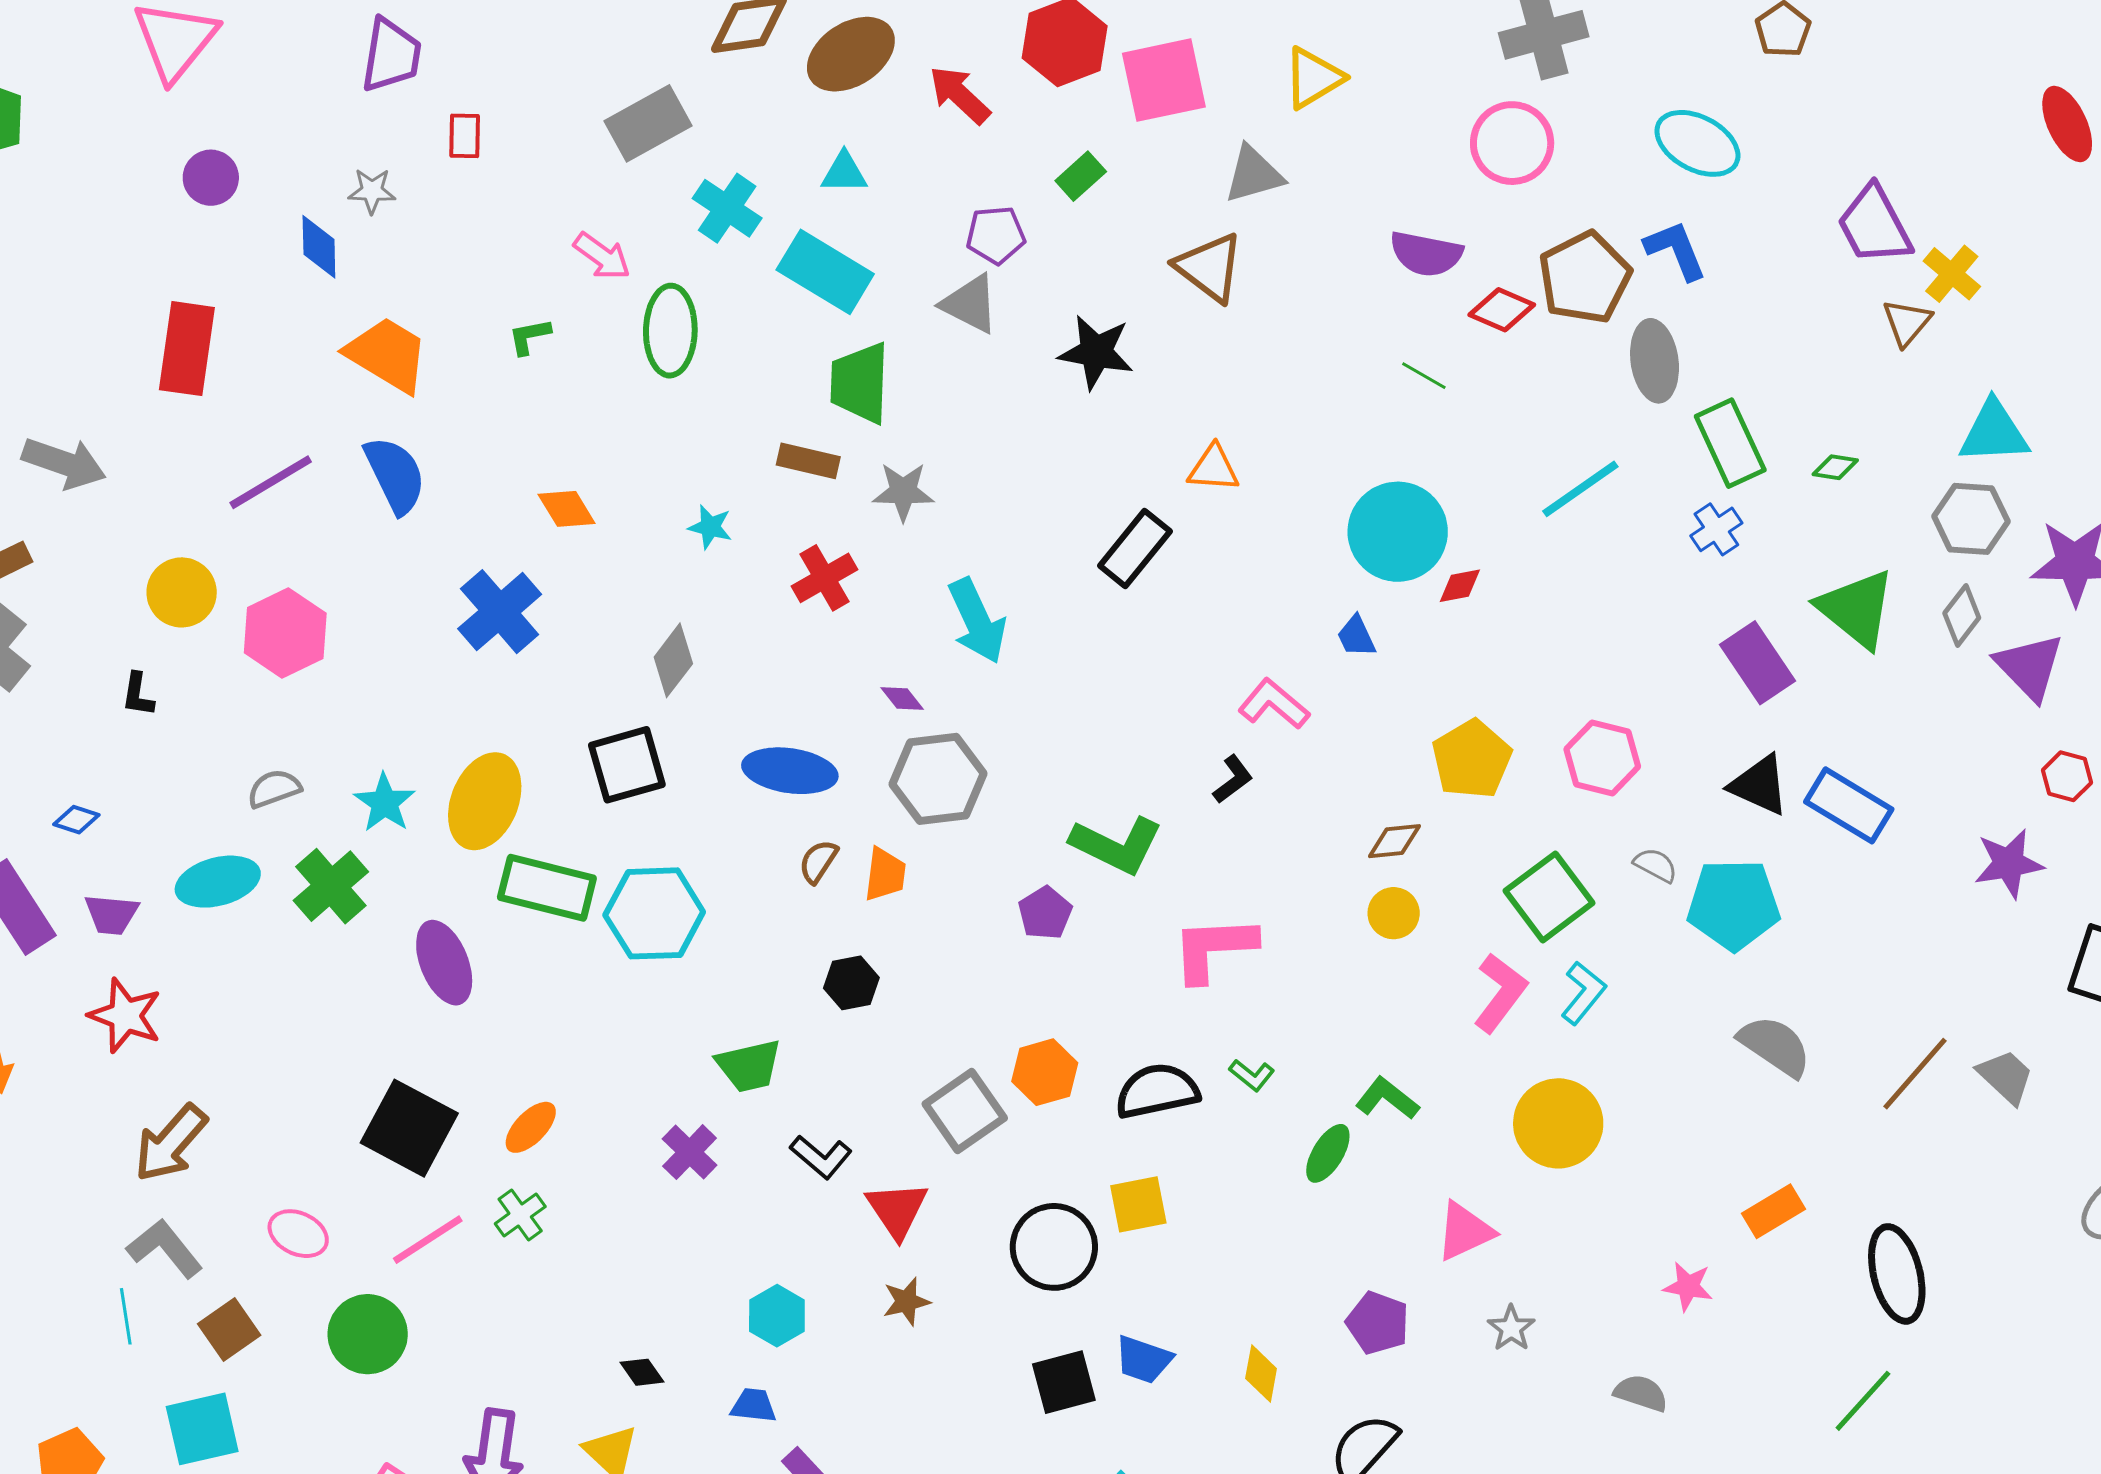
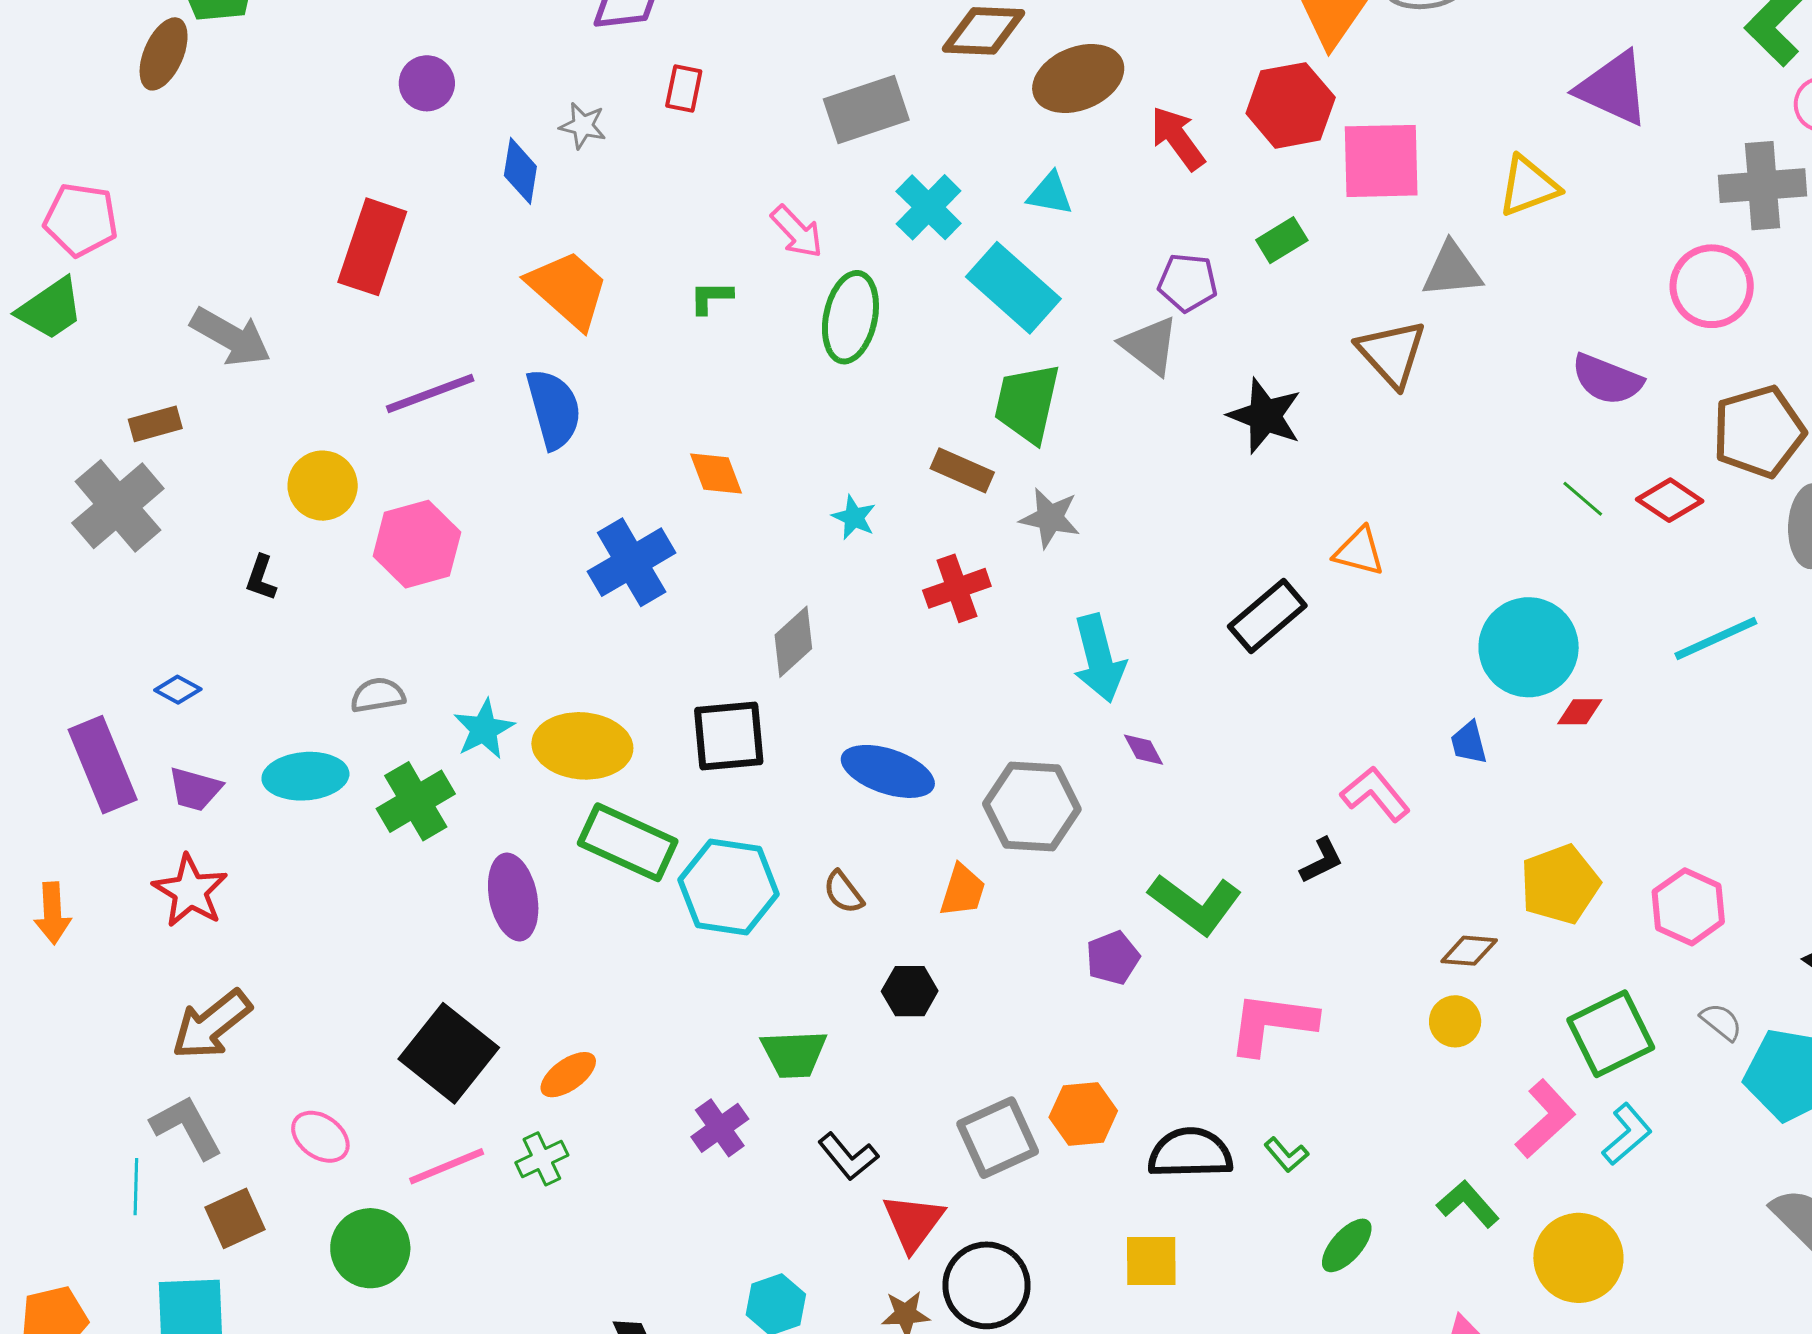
red diamond: (1502, 310) -> (1670, 500), moved
purple diamond: (902, 698) -> (1144, 750), moved
yellow ellipse: (485, 801) -> (582, 746), turned 62
brown semicircle: (818, 861) -> (843, 892), moved, turned -81
green L-shape: (1387, 1099) -> (1468, 1204), moved
black circle: (1054, 1247) -> (986, 1285), moved

